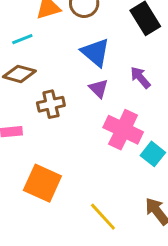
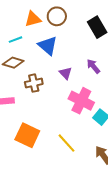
blue triangle: (95, 52) -> (48, 46), moved
yellow line: (103, 217) -> (67, 143), moved

